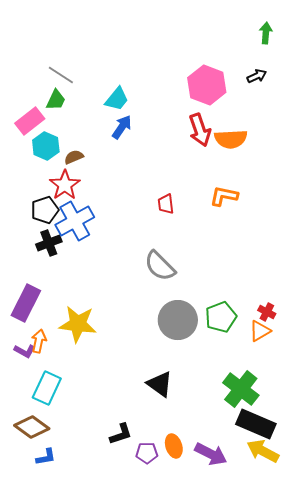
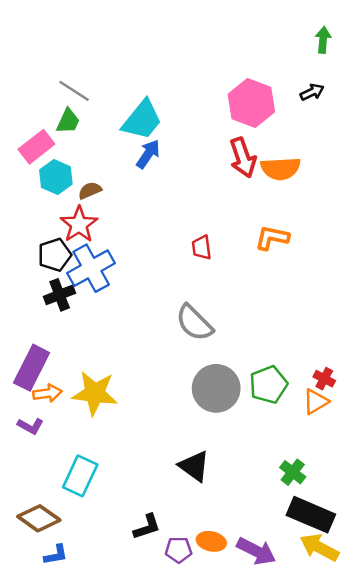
cyan trapezoid: (117, 99) -> (142, 120), size x1.4
orange arrow: (39, 341) -> (47, 393), moved, turned 70
cyan rectangle: (47, 388) -> (80, 476), moved
green cross: (241, 389) -> (293, 472), size x0.6
orange ellipse: (174, 446) -> (211, 541), turned -60

